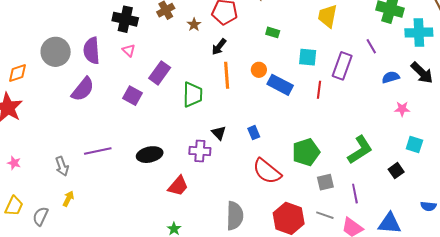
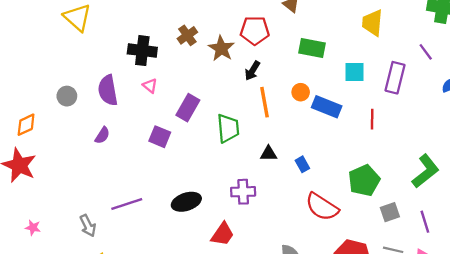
brown star: (194, 25) -> (221, 48), size x1.6
green rectangle: (273, 32) -> (312, 48), size x1.6
gray circle: (56, 52) -> (67, 96), size x0.6
purple semicircle: (83, 89) -> (102, 135), size x0.6
red line: (319, 90) -> (372, 119), moved
black triangle: (219, 133) -> (268, 154), moved, turned -42

